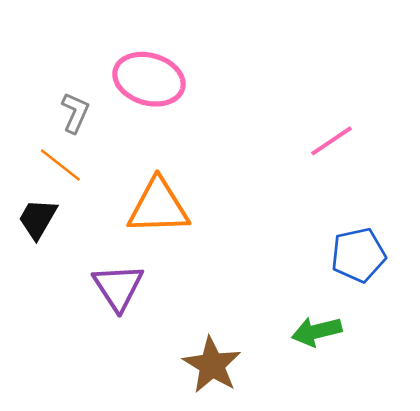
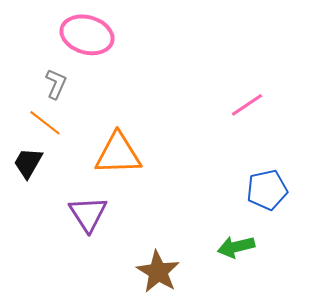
pink ellipse: (149, 79) -> (87, 35), moved

